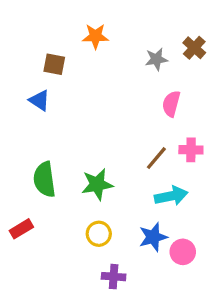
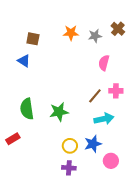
orange star: (95, 36) -> (71, 33), moved
yellow circle: (99, 234) -> (70, 146), moved
pink circle: (183, 252) -> (111, 161), moved

